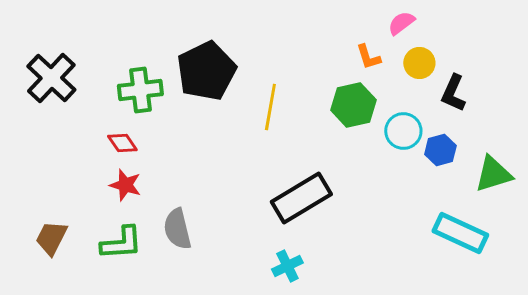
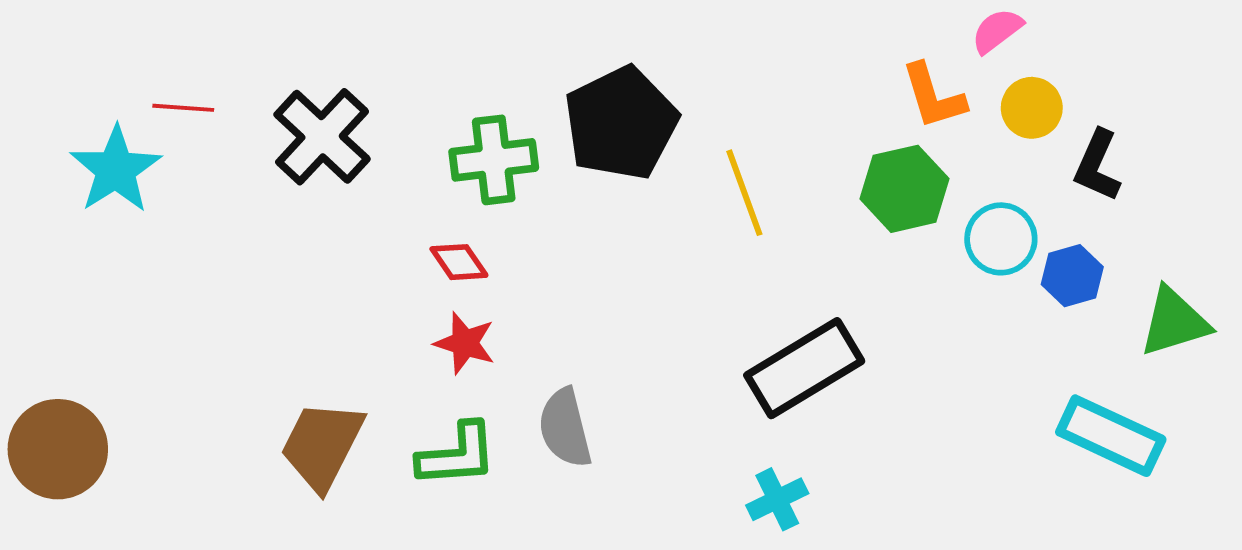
orange L-shape: (368, 57) -> (933, 96), size x1.4
yellow line: (270, 107) -> (744, 193), turned -30
brown trapezoid: (51, 238) -> (322, 445), size x1.4

